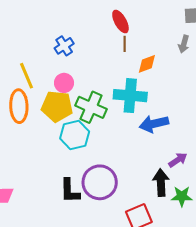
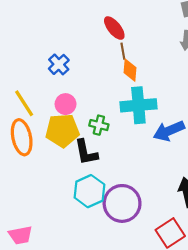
orange diamond: (147, 64) -> (130, 70), moved, turned -55
green cross: (91, 107) -> (99, 125), size x0.6
cyan hexagon: (75, 135) -> (89, 191), moved
black L-shape: (70, 191) -> (86, 152), moved

